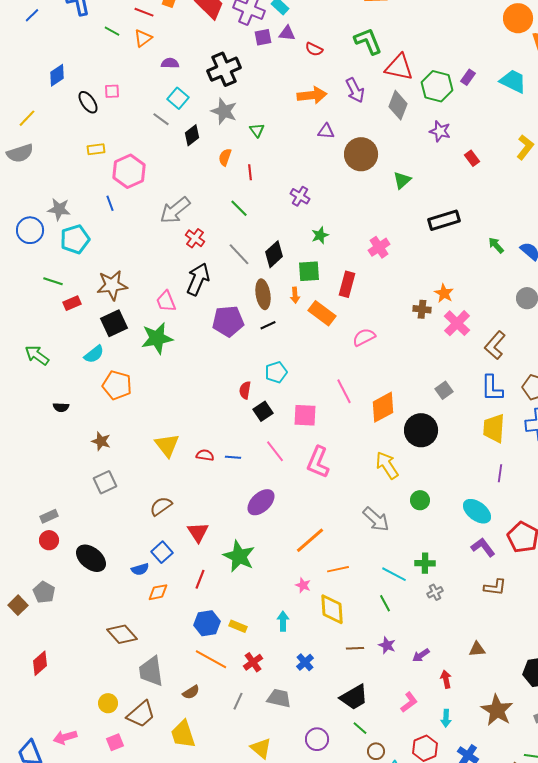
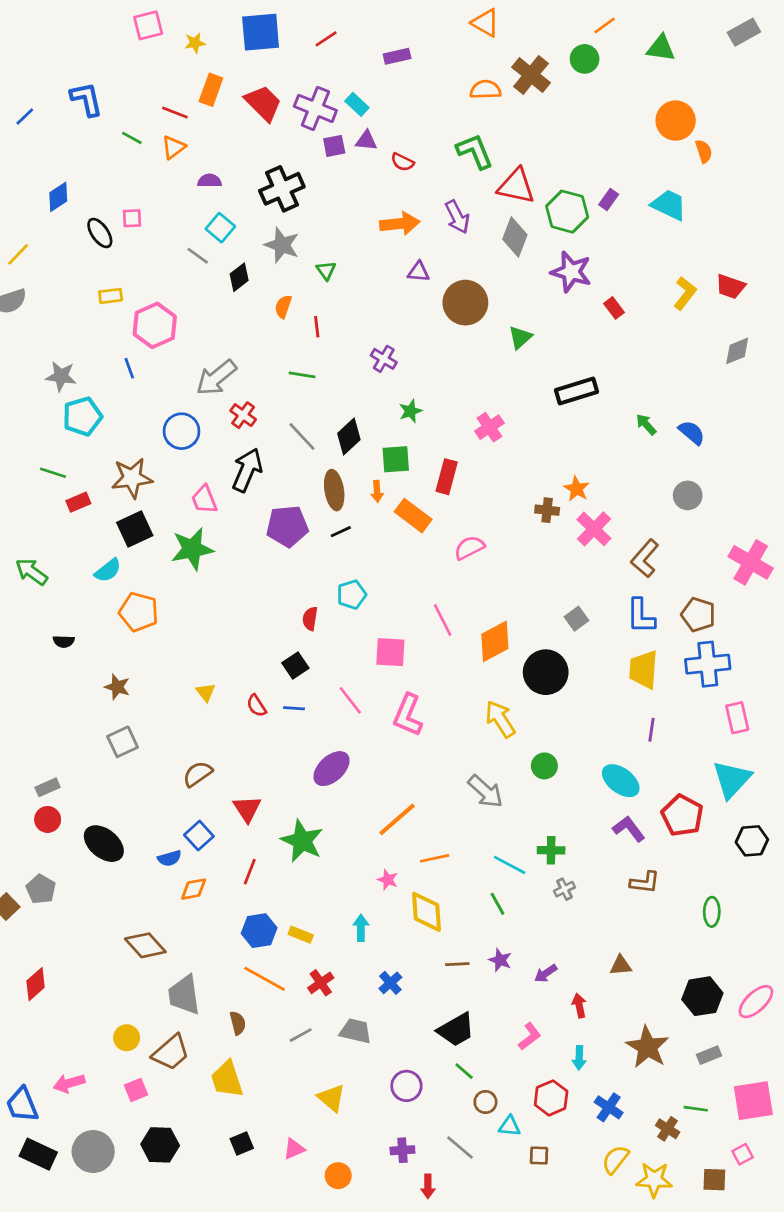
purple star: (440, 131) -> (571, 272), size x1.4
green line: (239, 208) -> (302, 375), turned -36
blue circle: (30, 230) -> (182, 431), moved
black square: (263, 411) -> (295, 665), moved
yellow triangle: (167, 445) -> (206, 692), size x0.6
red semicircle: (205, 455) -> (256, 706), turned -132
brown semicircle: (191, 692) -> (238, 1023), turned -72
gray line: (238, 701) -> (301, 1035), turned 36

